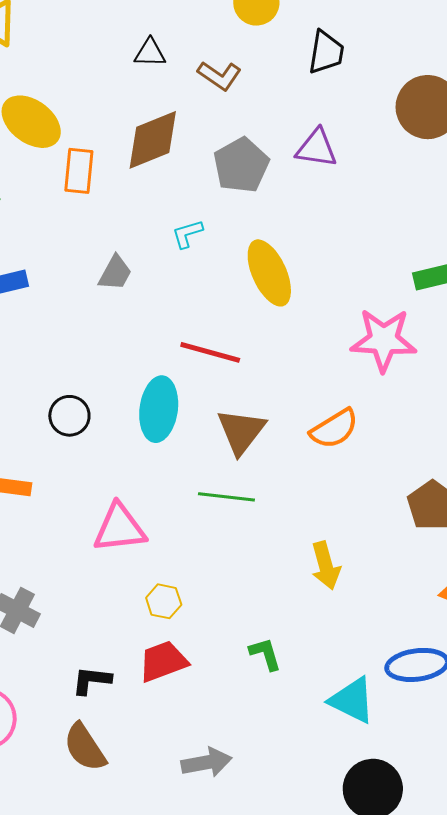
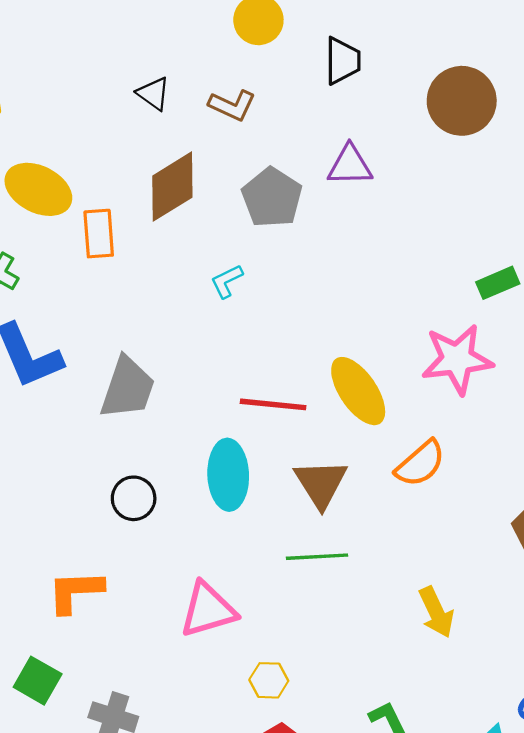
black triangle: (150, 53) -> (153, 94), turned 44
gray trapezoid: (115, 273) -> (128, 388), moved, size x1.6
yellow ellipse: (269, 273) -> (358, 391), moved

